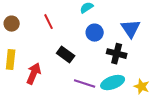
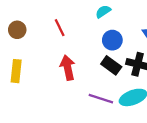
black rectangle: (66, 55) -> (111, 65), moved
red arrow: (34, 74) -> (68, 68), moved, turned -35

